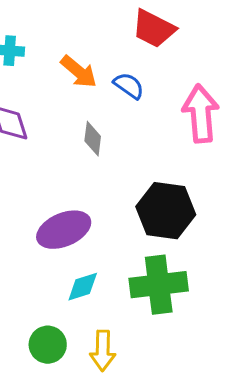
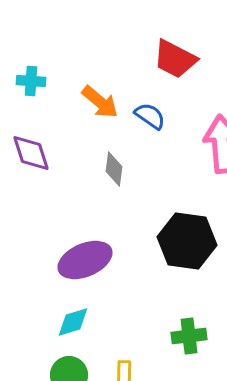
green cross: (159, 285) -> (189, 336), moved, size x0.6
cyan diamond: (83, 287) -> (73, 322), moved

